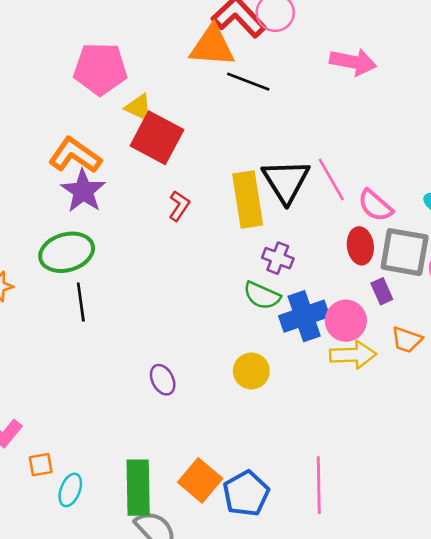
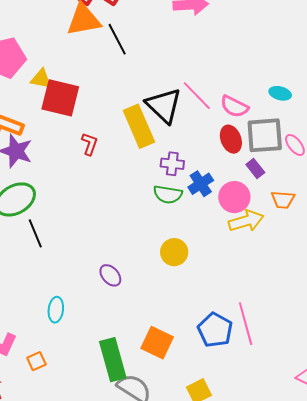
black line: (248, 82) -> (117, 39), turned 56
blue cross: (304, 316) -> (201, 184), moved, size x0.7
cyan ellipse: (70, 490) -> (56, 310), moved
blue pentagon: (246, 493) -> (215, 330), moved

